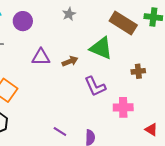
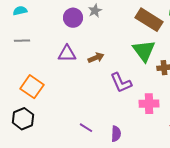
purple circle: (23, 21) -> (73, 18), moved
green triangle: (101, 48) -> (144, 51), moved, turned 30

